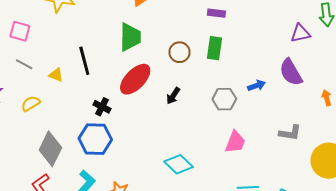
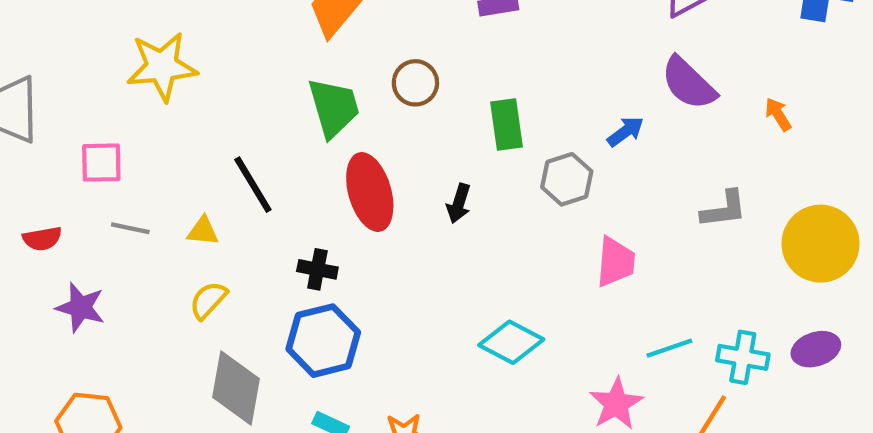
green rectangle: (214, 48) -> (507, 124), moved
brown circle: (179, 52) -> (415, 83), moved
red ellipse: (135, 79) -> (370, 192), turned -44
yellow semicircle: (31, 104) -> (208, 300), moved

